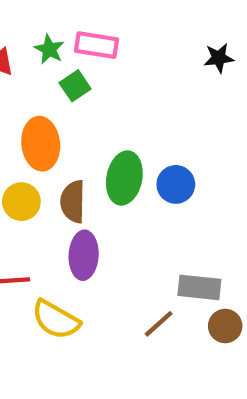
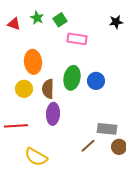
pink rectangle: (96, 45) -> (77, 39), moved
green square: (75, 86) -> (60, 20), moved
yellow semicircle: (56, 320) -> (36, 157), moved

